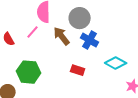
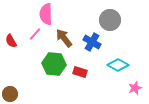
gray circle: (80, 18) -> (110, 20), moved
green hexagon: (29, 72) -> (54, 64), moved

